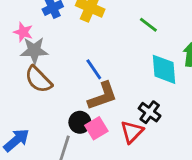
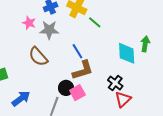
green line: (148, 25) -> (95, 22), moved
gray star: (34, 50) -> (49, 30), moved
red triangle: (132, 132) -> (123, 99), moved

